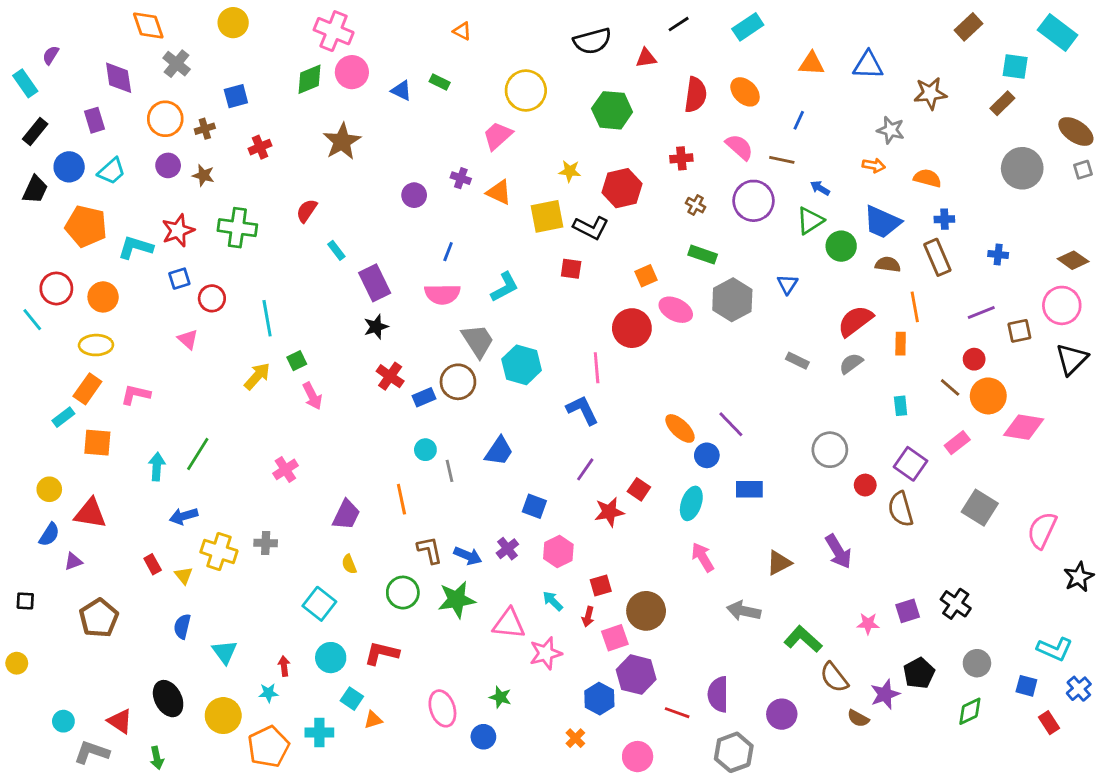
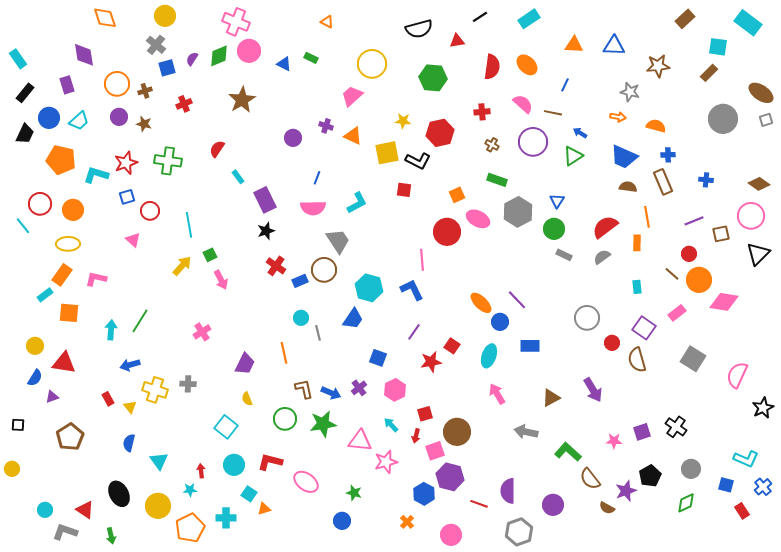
purple semicircle: (51, 55) -> (192, 59), moved
gray cross: (177, 64) -> (156, 45), moved
green circle: (841, 246) -> (554, 229), moved
cyan hexagon: (522, 365) -> (369, 288), moved
pink ellipse: (442, 708) -> (306, 482), moved, turned -35

